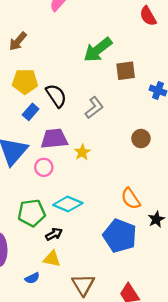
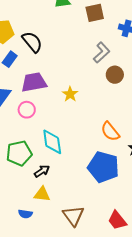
gray L-shape: (94, 108) -> (102, 53), moved
yellow star: (82, 152) -> (70, 94), moved
cyan diamond: (68, 204) -> (52, 142), turned 64
blue semicircle: (32, 278) -> (25, 214), turned 40

